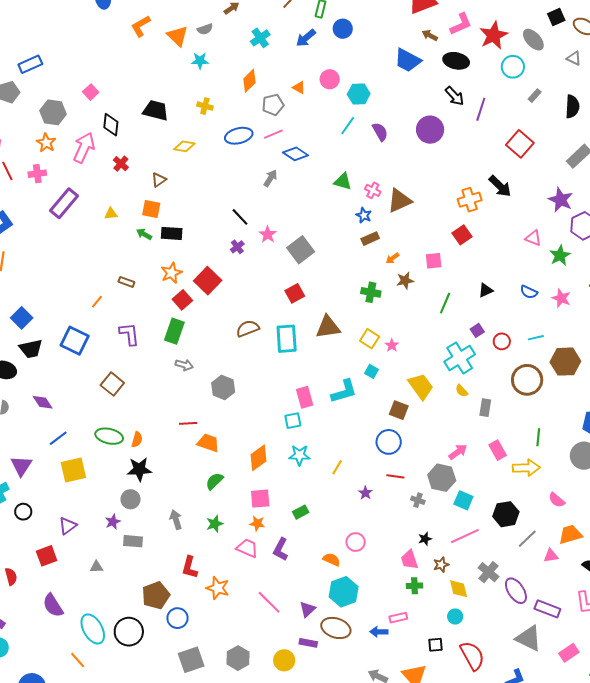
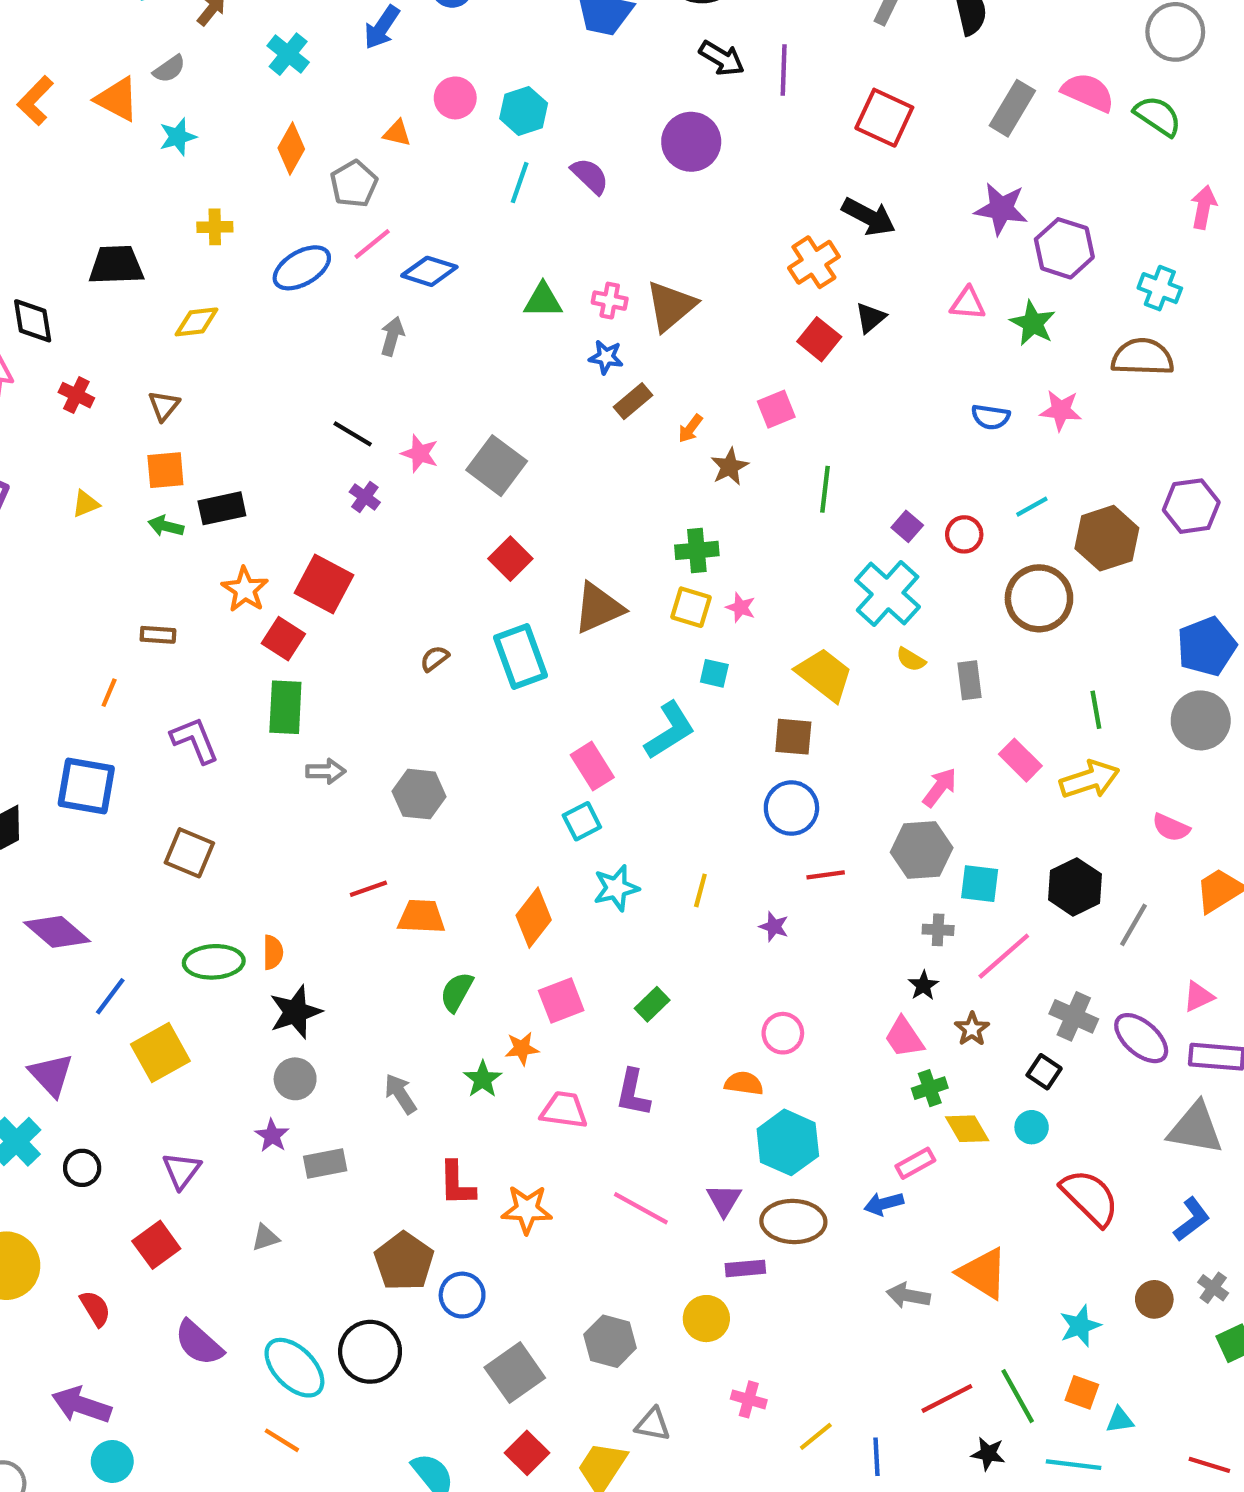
black triangle: (486, 290) -> (870, 318), moved
green cross: (371, 292) -> (697, 550), moved
brown semicircle: (248, 328) -> (435, 659), size x0.6
purple diamond: (43, 402) -> (57, 932), size x1.4
gray cross: (418, 500) -> (938, 930), moved
orange star: (257, 523) -> (522, 1048), moved
pink triangle: (551, 556) -> (1198, 997), moved
yellow diamond: (459, 589) -> (967, 1129), moved
black square: (435, 645) -> (1044, 1072), moved, turned -35

